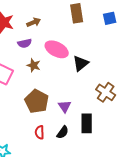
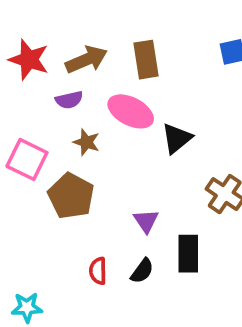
brown rectangle: (77, 13) -> (146, 60), moved
brown arrow: (34, 22) -> (86, 60), size x1.5
brown pentagon: (37, 101) -> (71, 196), moved

